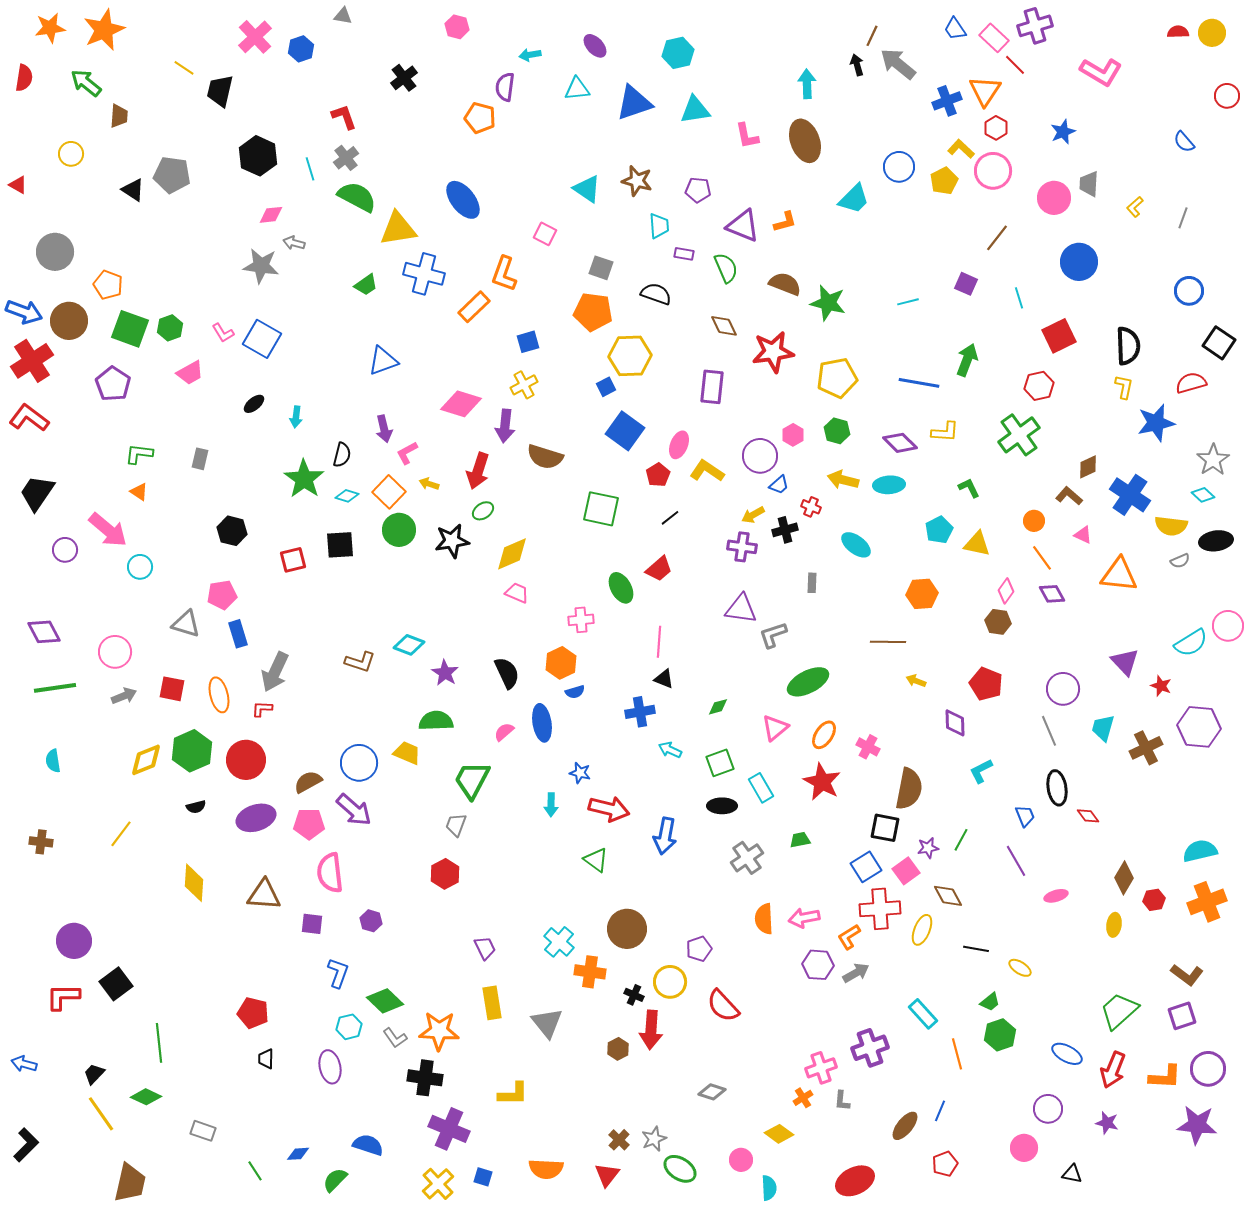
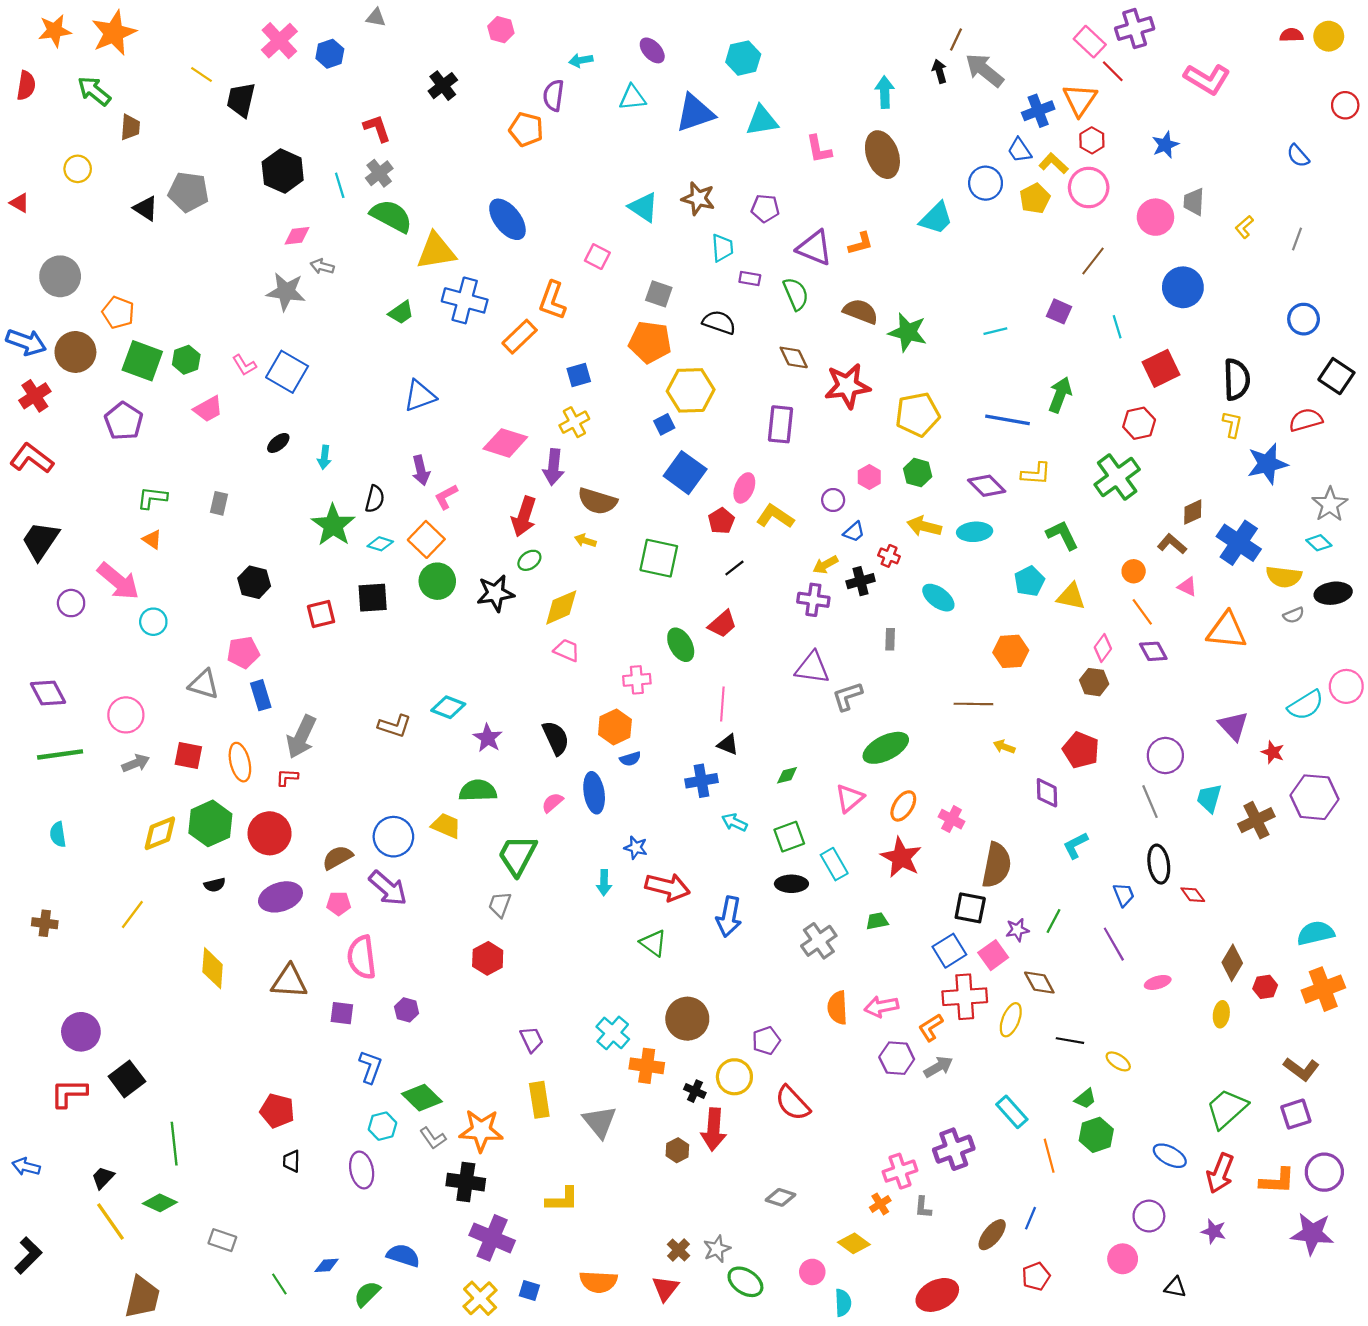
blue trapezoid: (955, 29) -> (1020, 150), moved
red cross: (32, 361) -> (35, 396), size x0.7
purple circle: (760, 456) -> (833, 500), size x0.6
yellow arrow: (429, 484) -> (585, 541), moved
green L-shape: (969, 488) -> (1062, 535), size x1.4
pink pentagon: (309, 824) -> (339, 904), size x0.7

